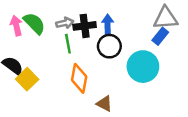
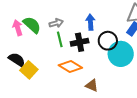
black cross: (85, 26) -> (80, 42), moved
black circle: (109, 46) -> (108, 41), moved
orange diamond: (79, 78) -> (70, 66), turned -65

